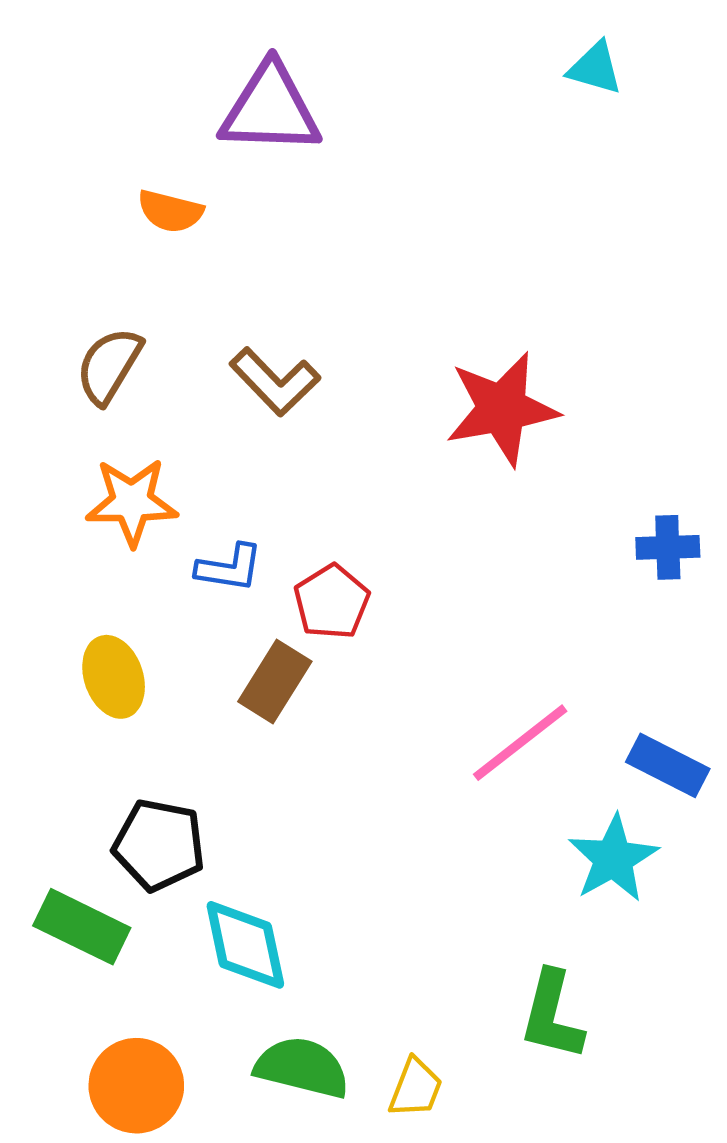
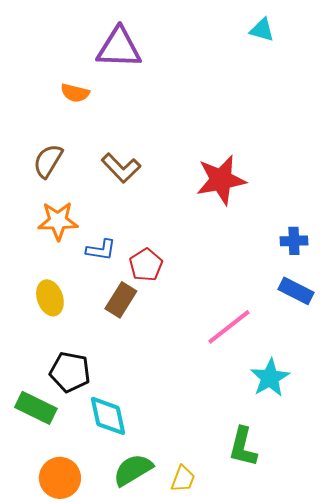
blue rectangle: (668, 765) -> (296, 291), moved
green semicircle: (302, 1068) -> (133, 470), turned -45

